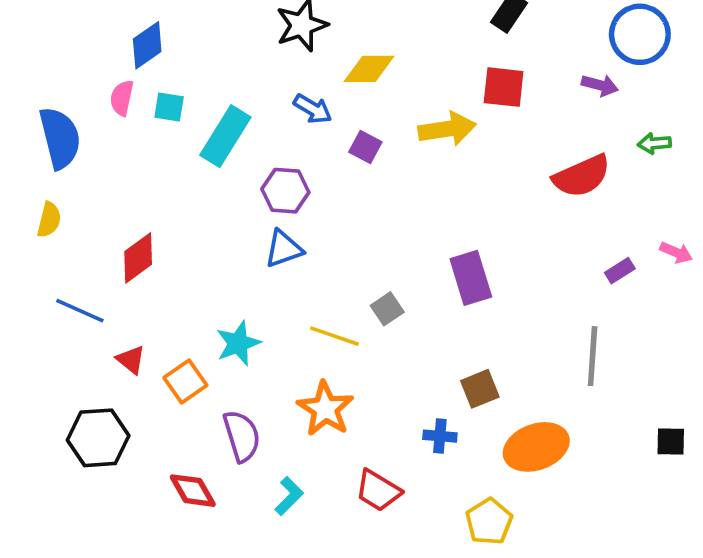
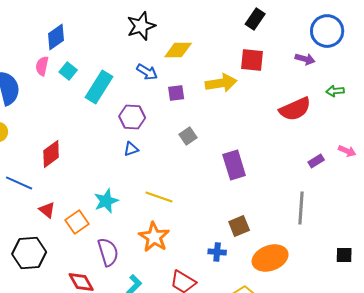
cyan square: (169, 107) -> (68, 71), turned 30
purple square: (365, 147) -> (176, 93), turned -36
blue triangle: (284, 249) -> (131, 149), size x0.7
gray square: (387, 309) -> (188, 136), moved

